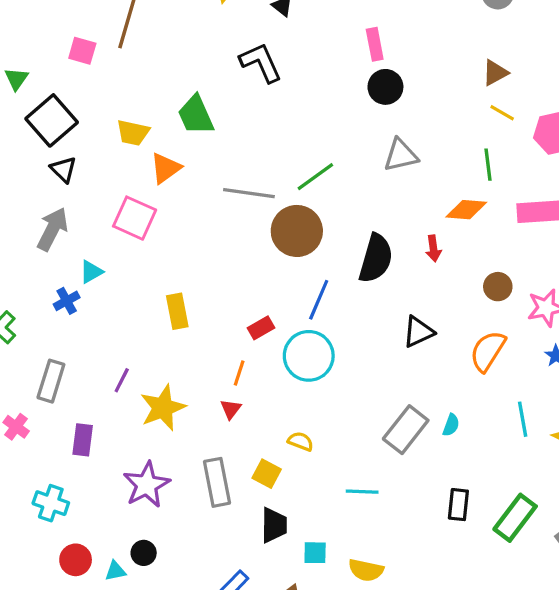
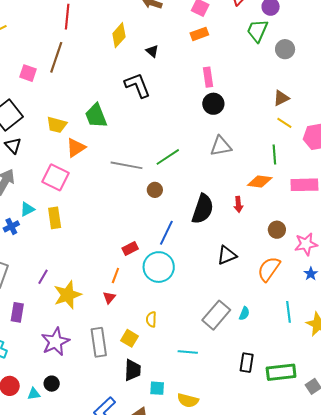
brown circle: (297, 231) -> (155, 190), size x0.5
yellow rectangle: (177, 311) -> (55, 218), moved
yellow semicircle: (301, 441) -> (151, 319), turned -112
green rectangle: (515, 518) -> (281, 372), turned 44

